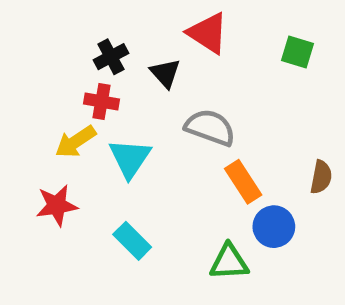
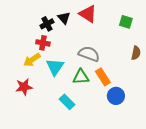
black triangle: (165, 73) -> (64, 18), moved
brown semicircle: (321, 177) -> (136, 53), moved
cyan rectangle: (132, 241) -> (67, 102), moved
green triangle: (229, 262) -> (81, 77), moved

